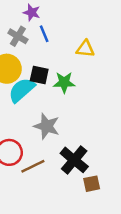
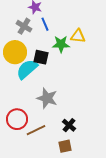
green star: (64, 82) -> (61, 44), moved
black cross: (74, 160) -> (69, 125), size x0.6
brown square: (92, 184) -> (65, 146), moved

